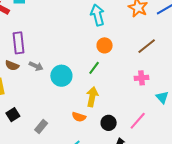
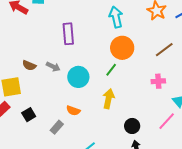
purple rectangle: (18, 43) -> (68, 34), moved
orange circle: (105, 45) -> (122, 48), size x1.5
orange semicircle: (79, 117) -> (73, 111), moved
pink line: (138, 121) -> (167, 121), moved
black circle: (109, 123) -> (132, 126), moved

